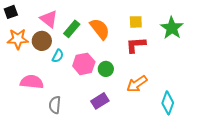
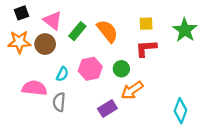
black square: (11, 12) -> (21, 13), moved
cyan semicircle: (58, 56) -> (62, 74), moved
green circle: (106, 69) -> (121, 69), moved
orange arrow: (137, 84) -> (132, 90), moved
gray semicircle: (55, 105) -> (59, 102), moved

